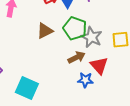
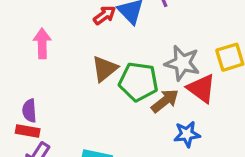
green pentagon: (75, 28) -> (138, 82), moved
red triangle: (99, 66) -> (201, 88), moved

